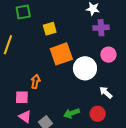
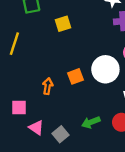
orange square: (61, 54) -> (75, 76), moved, size x0.6
pink square: (22, 97) -> (19, 107), moved

